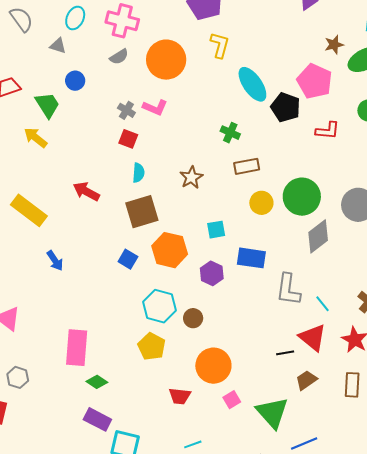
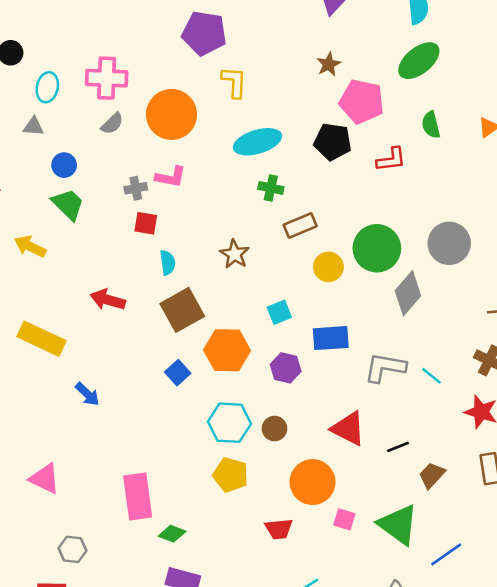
brown star: (334, 45) -> (329, 64), moved
cyan ellipse: (252, 84) -> (257, 142), moved, turned -60
green trapezoid: (47, 105) -> (68, 204), moved
gray cross: (126, 110) -> (136, 188), turned -30
blue square: (128, 259) -> (178, 373), turned 30
gray L-shape: (288, 290) -> (385, 367), turned 104
red triangle: (313, 338) -> (348, 429), moved
pink square: (232, 400) -> (344, 519), turned -30

